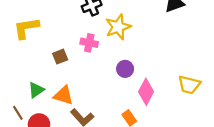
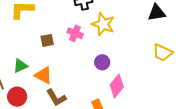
yellow star: (118, 27) -> (103, 24), turned 30
yellow trapezoid: (189, 85) -> (162, 53), moved

